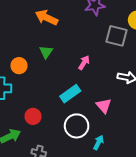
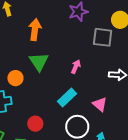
orange arrow: (47, 18) -> (35, 30), turned 80
green triangle: (46, 52) -> (39, 62), size x1.5

